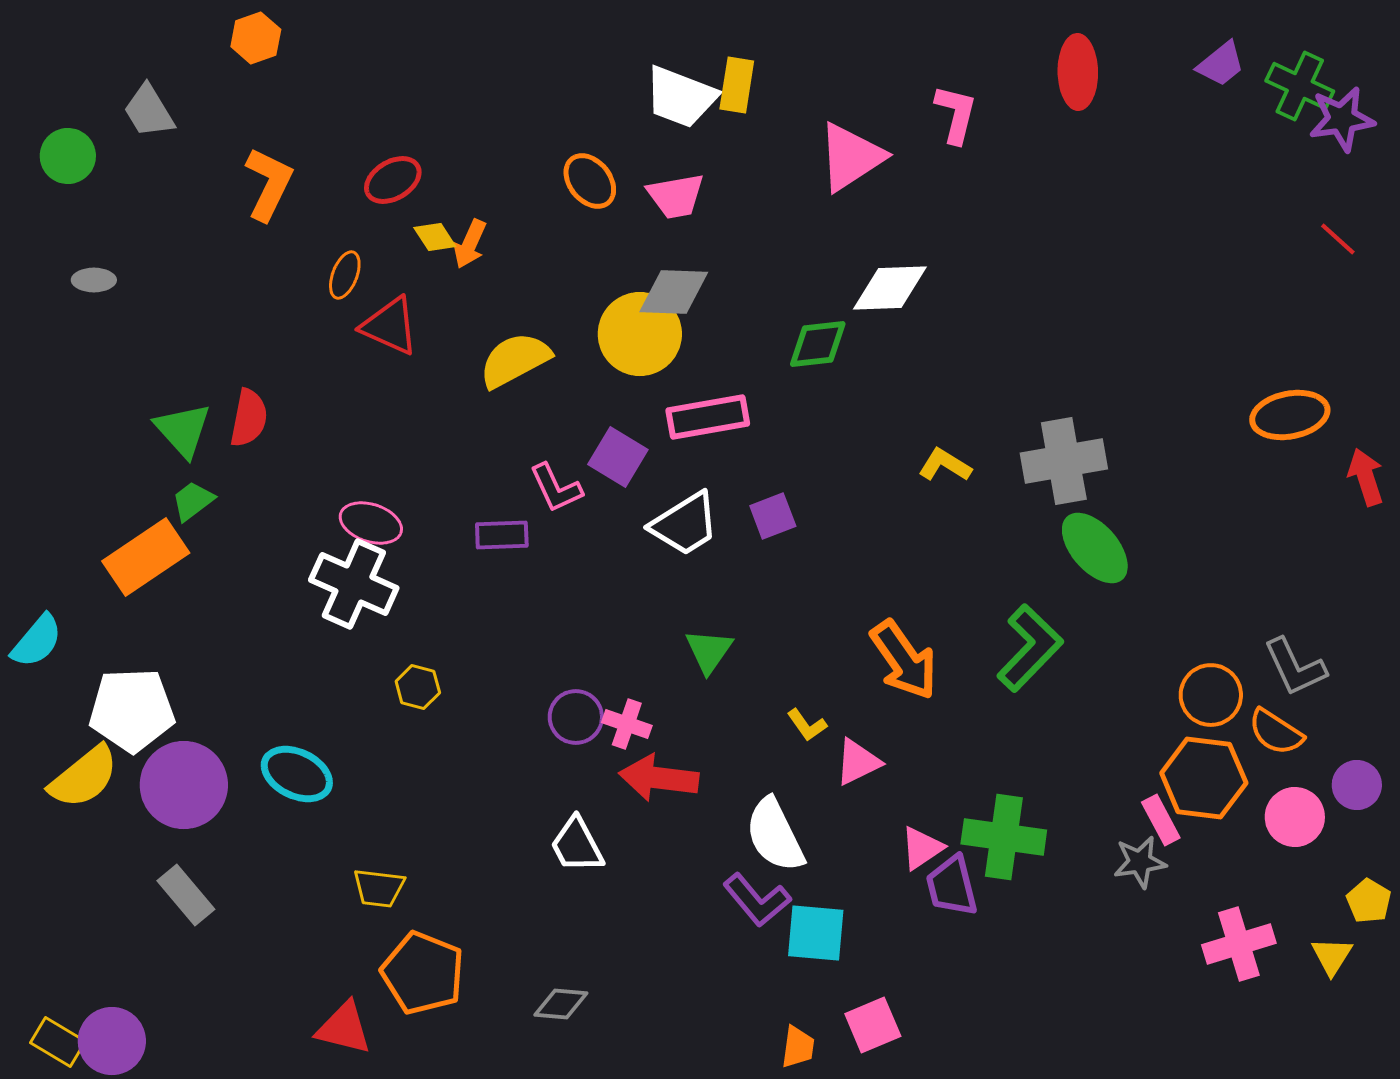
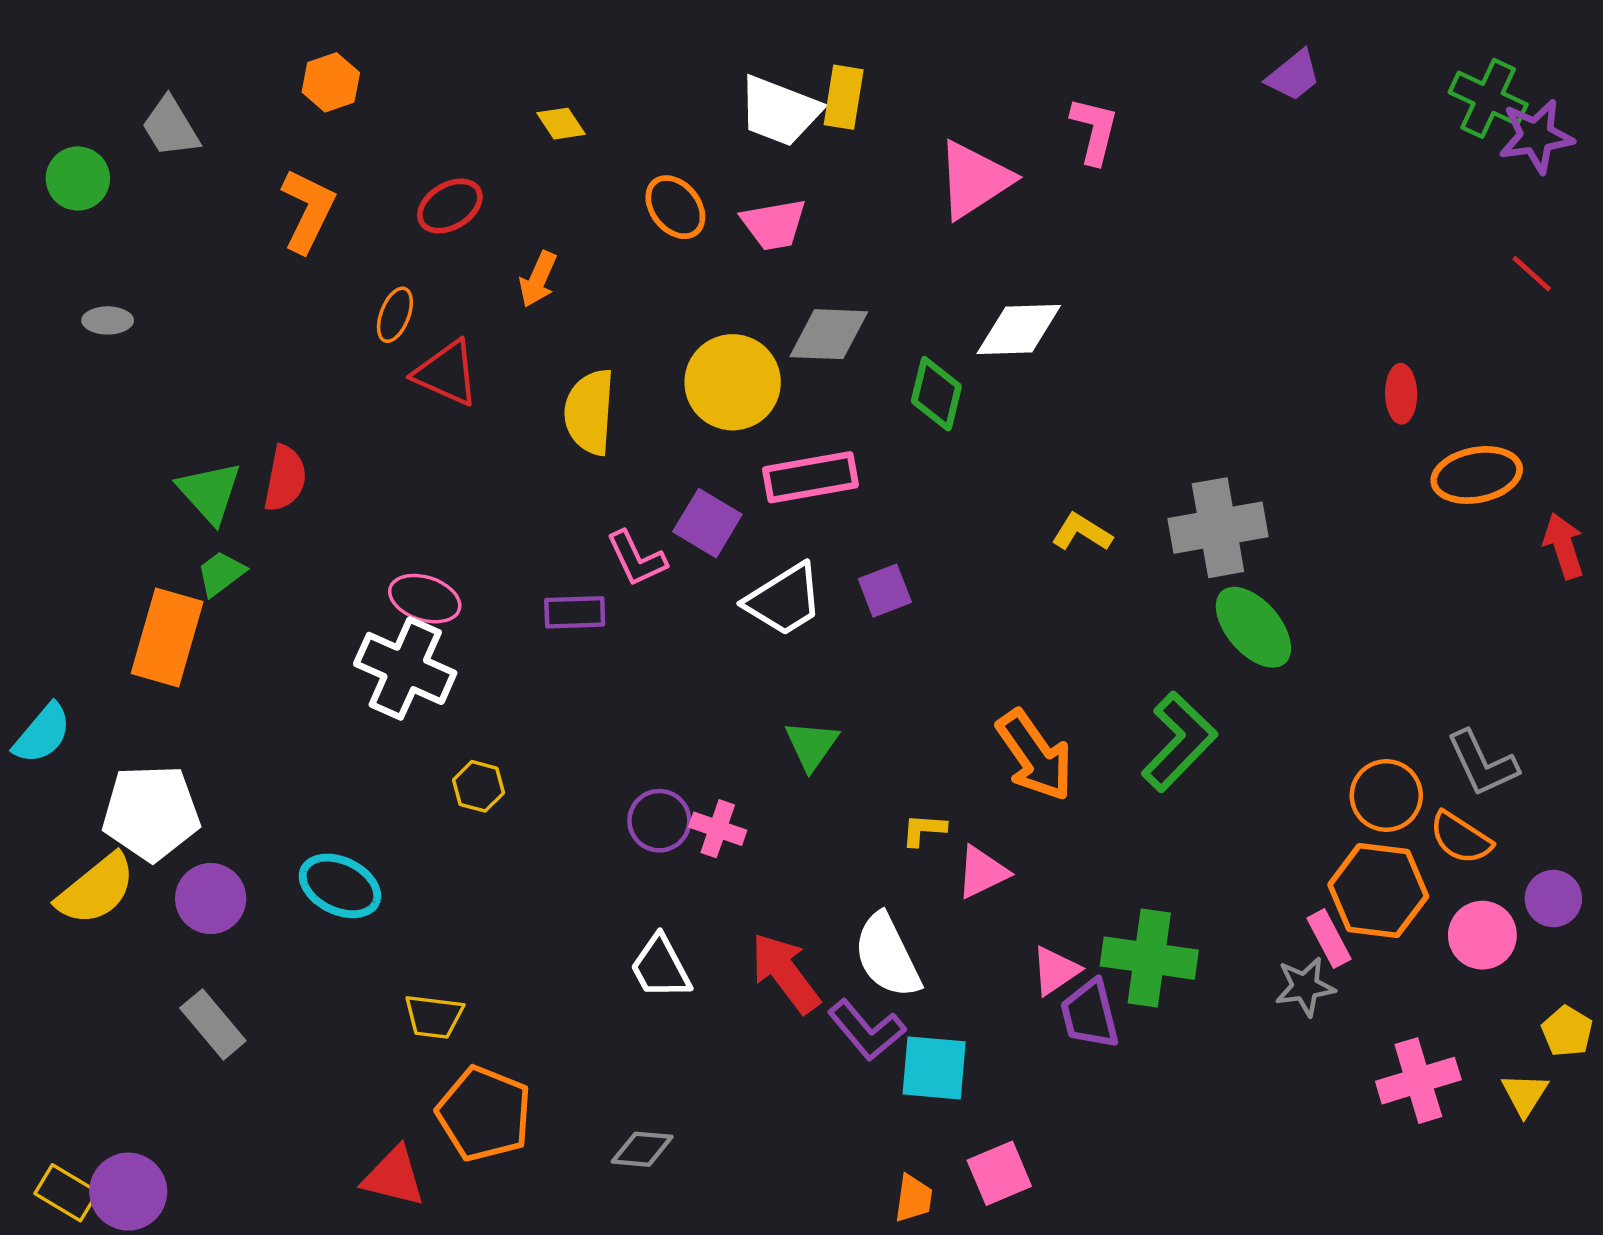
orange hexagon: (256, 38) -> (331, 82), moved
purple trapezoid: (1221, 64) -> (1294, 75), moved
red ellipse: (1078, 72) -> (1401, 394), moved, size x0.7
yellow diamond: (435, 237) -> (561, 124), moved
gray diamond: (674, 292) -> (829, 334), moved
green diamond: (818, 344) -> (936, 394), turned -70
yellow semicircle: (515, 360) -> (590, 412), turned -58
orange rectangle: (146, 557) -> (167, 638), turned -40
yellow L-shape: (807, 725) -> (924, 830), turned 129
red arrow: (659, 778) -> (785, 973), moved, turned 46
purple circle: (184, 785) -> (211, 899), size x0.7

